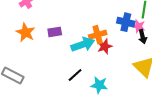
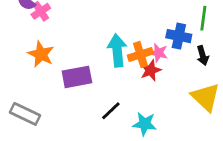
pink star: (139, 26) -> (159, 53), moved
purple rectangle: (55, 32) -> (77, 77), moved, size x1.5
cyan arrow: (83, 44) -> (117, 50), moved, turned -75

